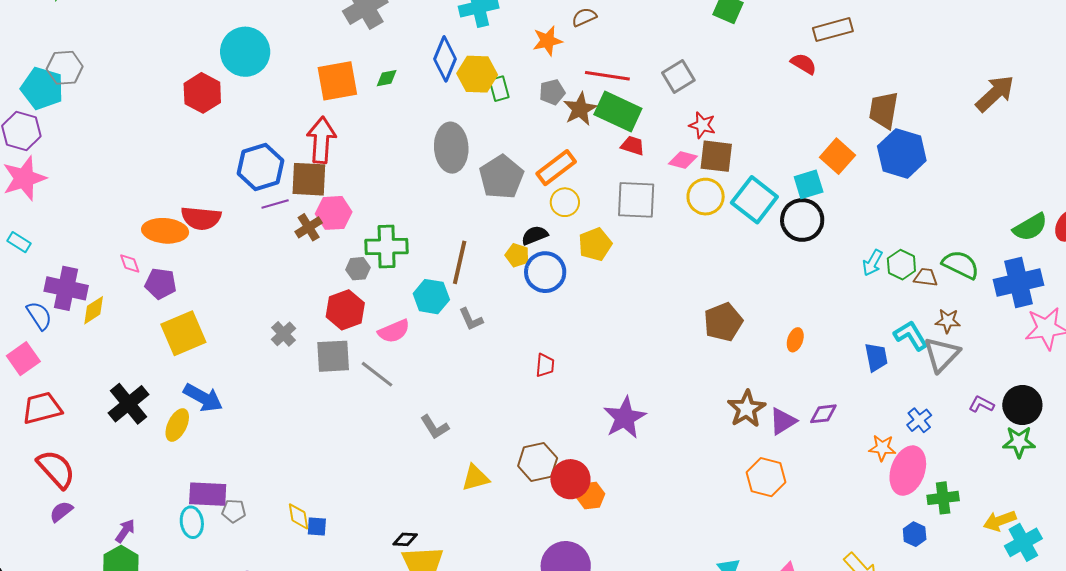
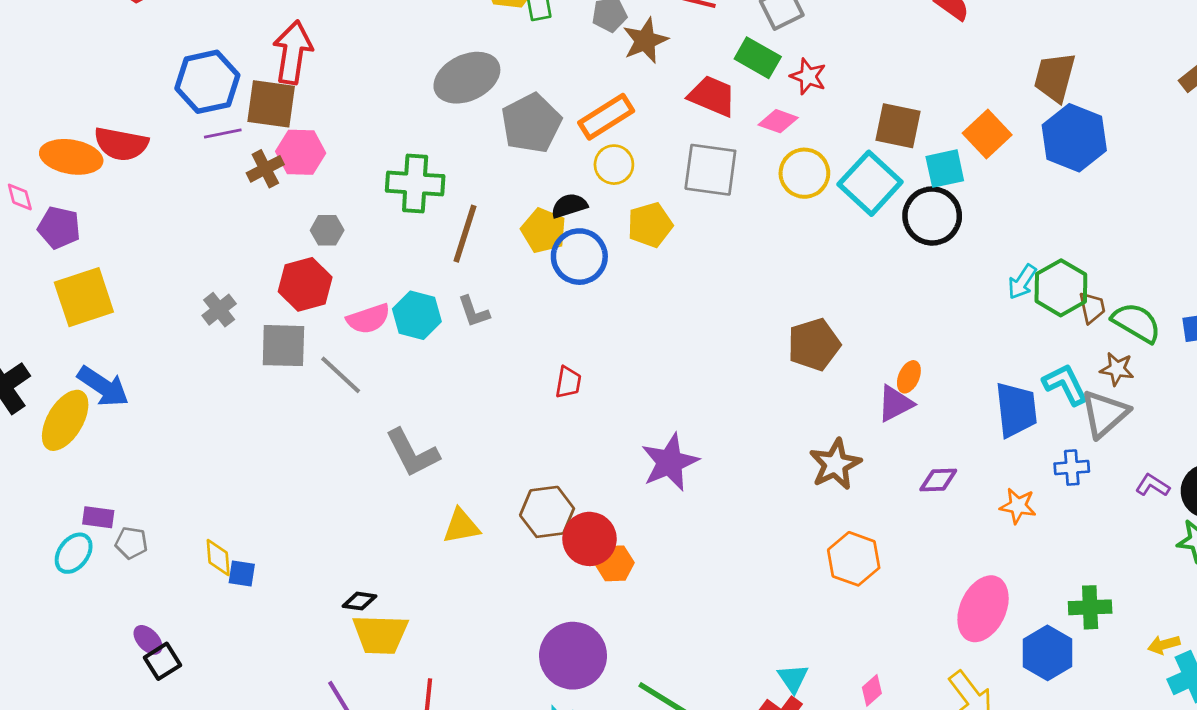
green rectangle: (618, 112) -> (758, 58), moved, size x0.7
red trapezoid: (633, 146) -> (712, 96), size x1.5
gray ellipse: (451, 148) -> (467, 78), turned 63
brown square: (716, 156) -> (898, 126), moved
green cross: (387, 247) -> (415, 183), moved
yellow pentagon: (517, 255) -> (544, 231), size x1.4
green hexagon: (901, 265) -> (1061, 288), size x1.4
green semicircle: (961, 265) -> (1136, 323), moved
brown trapezoid: (926, 277) -> (1092, 308), turned 65
cyan hexagon: (431, 297) -> (417, 315), moved
blue trapezoid: (876, 357) -> (1016, 410), size x1.4
blue cross: (919, 420) -> (1072, 468), moved, turned 30
purple triangle: (783, 421) -> (895, 404), moved
yellow ellipse: (177, 425) -> (65, 420), size x1.4
gray L-shape: (435, 427) -> (412, 453), size x1.4
orange star: (882, 448) -> (1018, 506), moved
pink ellipse: (908, 471) -> (983, 609), moved
purple rectangle: (208, 494) -> (98, 517), size x0.6
yellow arrow: (1000, 521) -> (1164, 645), size x0.7
cyan ellipse: (192, 522) -> (74, 553), turned 40
blue hexagon: (915, 534) -> (1047, 653), size x1.6

